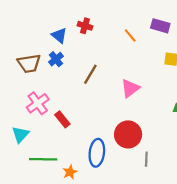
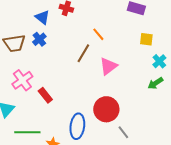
orange line: (130, 35) -> (98, 34), moved
brown line: (90, 74) -> (83, 53), moved
gray line: (146, 159) -> (123, 132), turned -40

